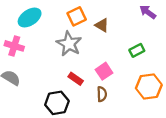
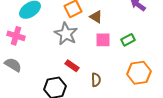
pink square: (104, 71) -> (103, 40), moved, turned 35

